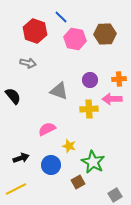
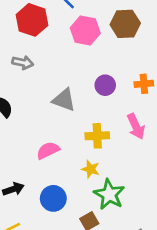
pink arrow: (112, 99) -> (136, 126), moved, turned -114
yellow cross: (89, 109) -> (97, 136), moved
yellow star: (69, 146) -> (91, 169), moved

